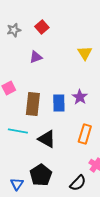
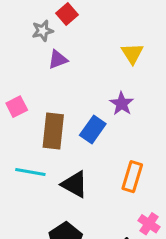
gray star: (14, 30) -> (43, 31), moved
purple star: (80, 97) -> (122, 104), moved
blue rectangle: (59, 103) -> (93, 129), turned 36

